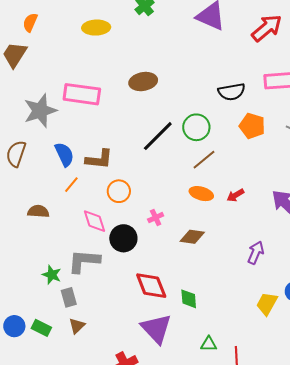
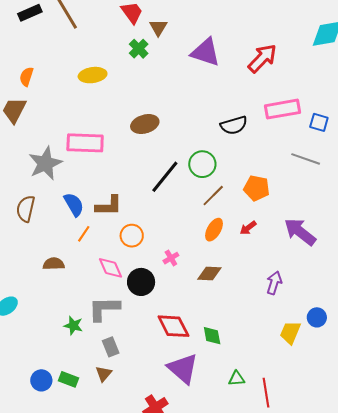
orange pentagon: (252, 126) -> (257, 188), moved
orange ellipse: (201, 194) -> (214, 230), turned -70
gray rectangle: (69, 297) -> (111, 347), moved

